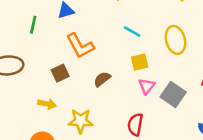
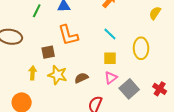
brown semicircle: (102, 79) -> (81, 78), moved
yellow arrow: (47, 104) -> (33, 73), turned -112
yellow star: (81, 121) -> (58, 75), moved

